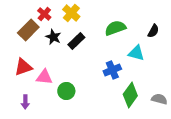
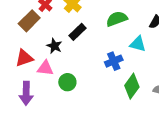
black star: (53, 37) -> (54, 46), moved
purple arrow: (25, 102) -> (26, 93), size x1.6

